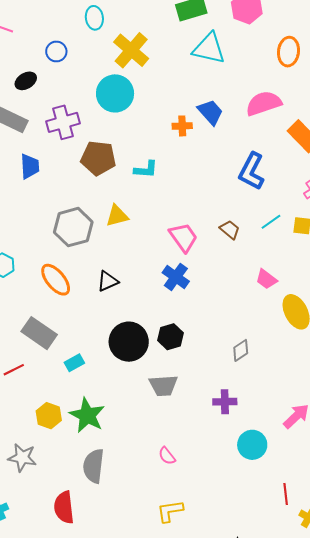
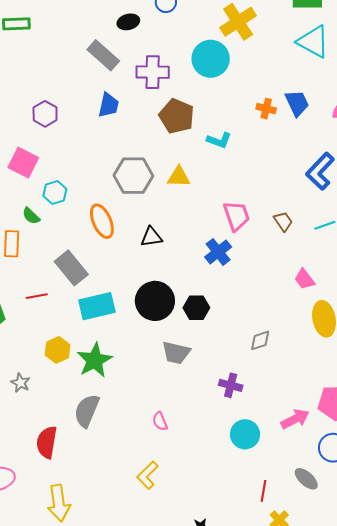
cyan rectangle: (74, 363) -> (97, 306), size x1.8
gray star: (22, 458) -> (20, 383), size x0.7
yellow L-shape: (170, 511) -> (148, 475), turned -52

